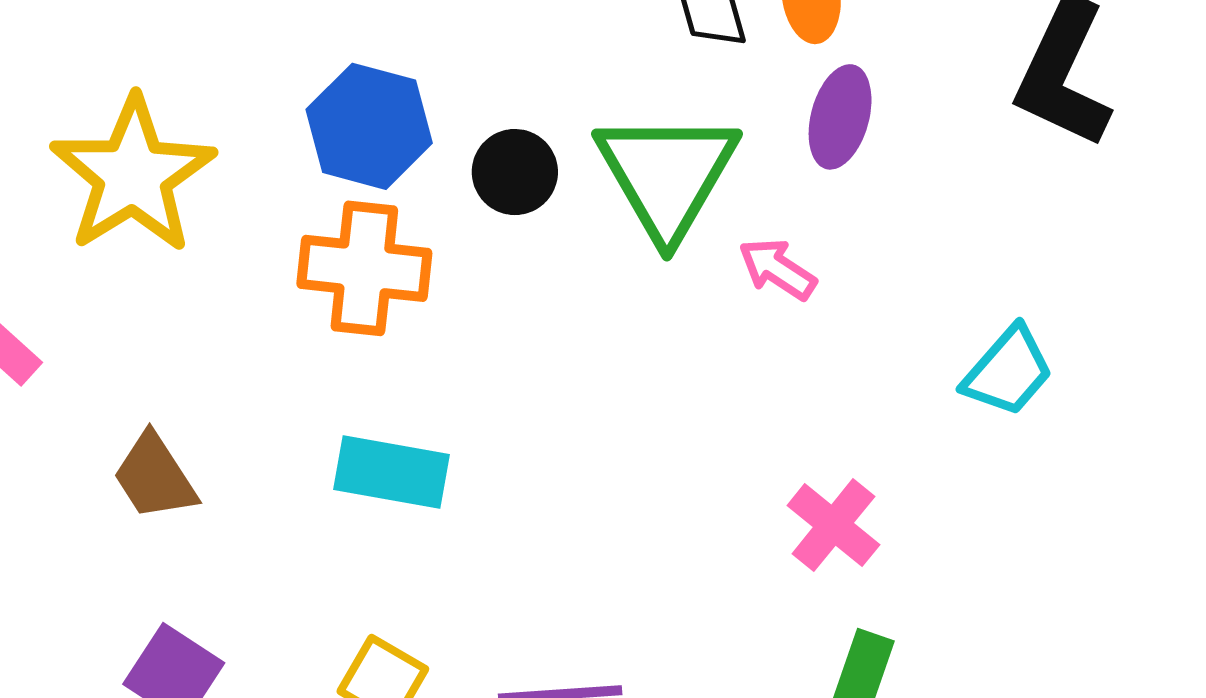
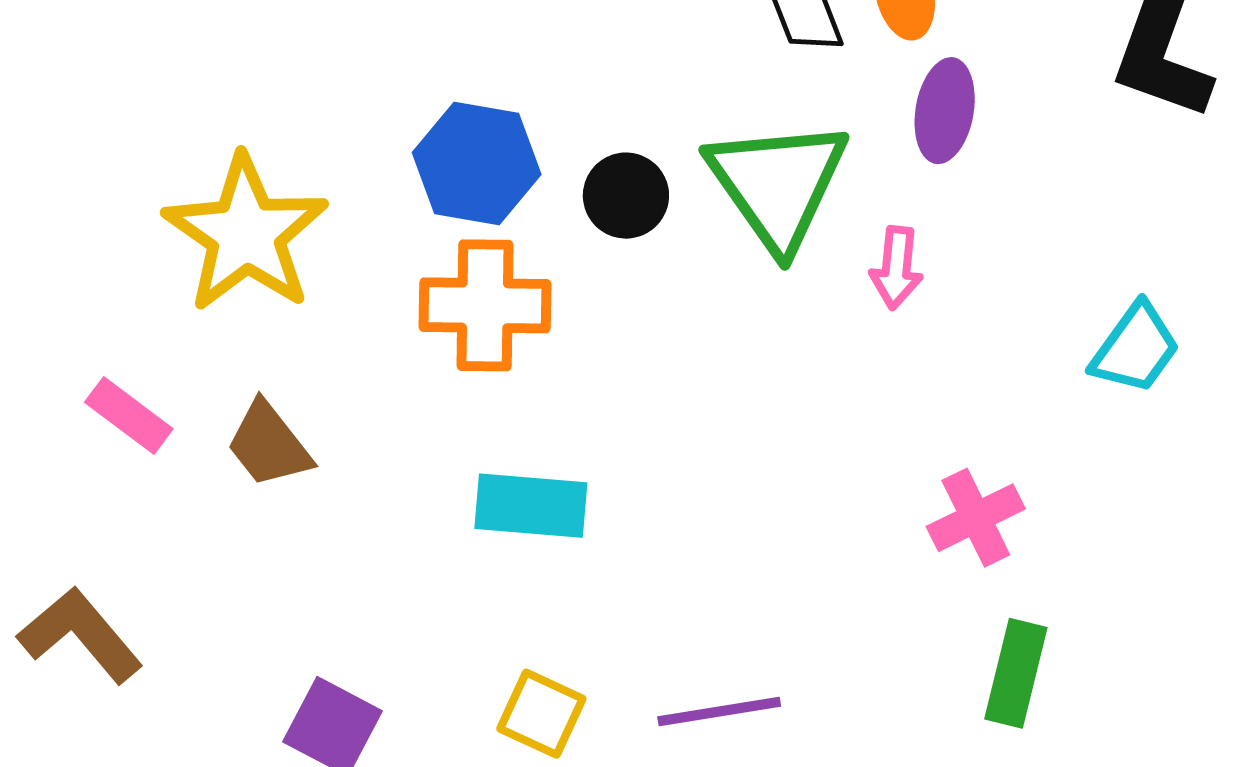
pink arrow: (777, 269) -> (896, 268), turned -112
brown trapezoid: (155, 477) -> (269, 445), moved
pink cross: (833, 525) -> (976, 518), turned 30

